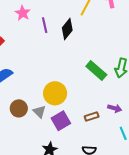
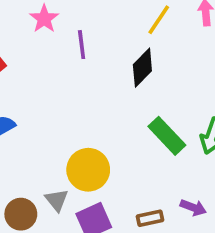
black diamond: (67, 29) -> (142, 68), moved
brown circle: (19, 108) -> (21, 214), moved

